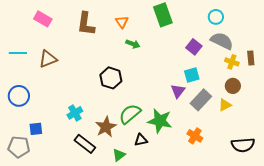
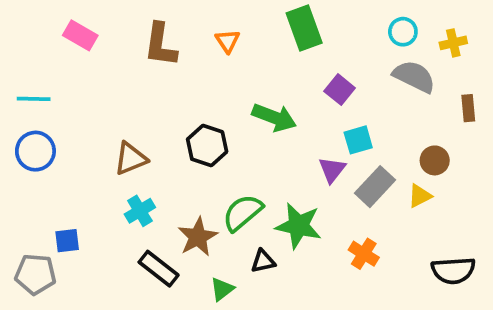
green arrow: (133, 44) -> (274, 118), moved, size x1.6
purple square: (194, 47) -> (340, 90), moved
brown triangle: (48, 59) -> (131, 159), moved
yellow cross: (232, 62) -> (453, 43), moved, turned -32
blue circle: (19, 96) -> (35, 151), moved

